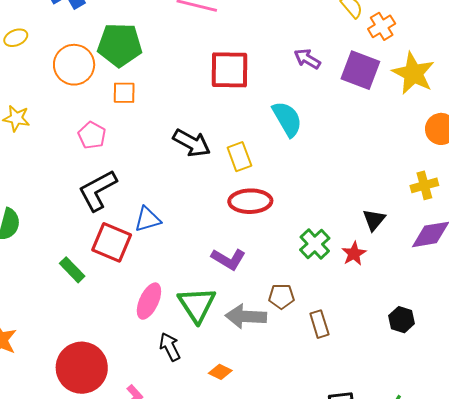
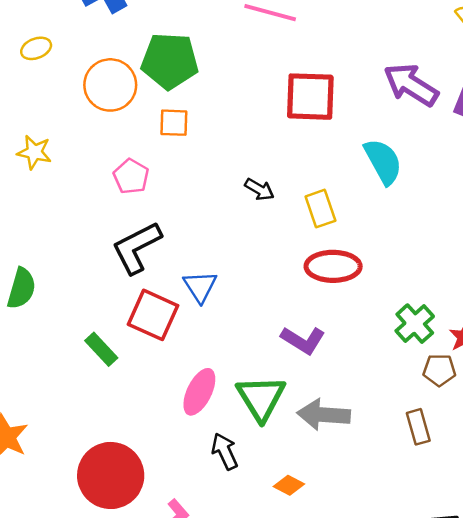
purple arrow: (307, 59) -> (411, 85), size x1.6
black arrow: (192, 143) -> (259, 189), size x0.6
blue triangle: (148, 219) -> (200, 286), turned -48
brown pentagon: (281, 296) -> (439, 370), moved

